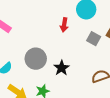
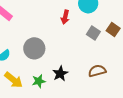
black star: (62, 68) -> (60, 74), moved

